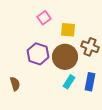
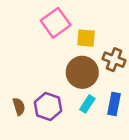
pink square: (44, 18) -> (56, 23), size x1.6
purple hexagon: (38, 54) -> (48, 107), moved

